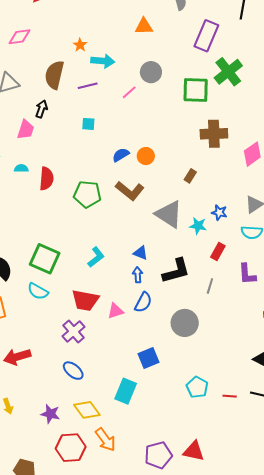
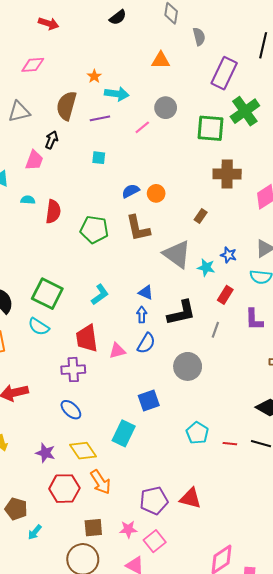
brown L-shape: (130, 191) -> (138, 228), turned 36
red trapezoid: (85, 300) -> (87, 338), turned 68
purple cross: (74, 331) -> (73, 370), turned 35

